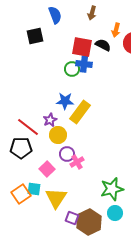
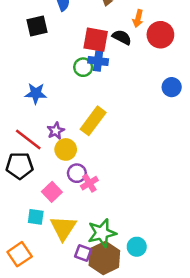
blue star: (65, 101) -> (36, 93), moved
green star: (112, 189) -> (102, 233), moved
orange square: (21, 194) -> (20, 254), moved

